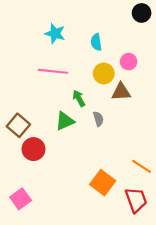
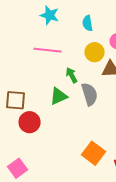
gray semicircle: (98, 119) -> (90, 94), size x1.6
brown square: (18, 125) -> (16, 100), turned -35

